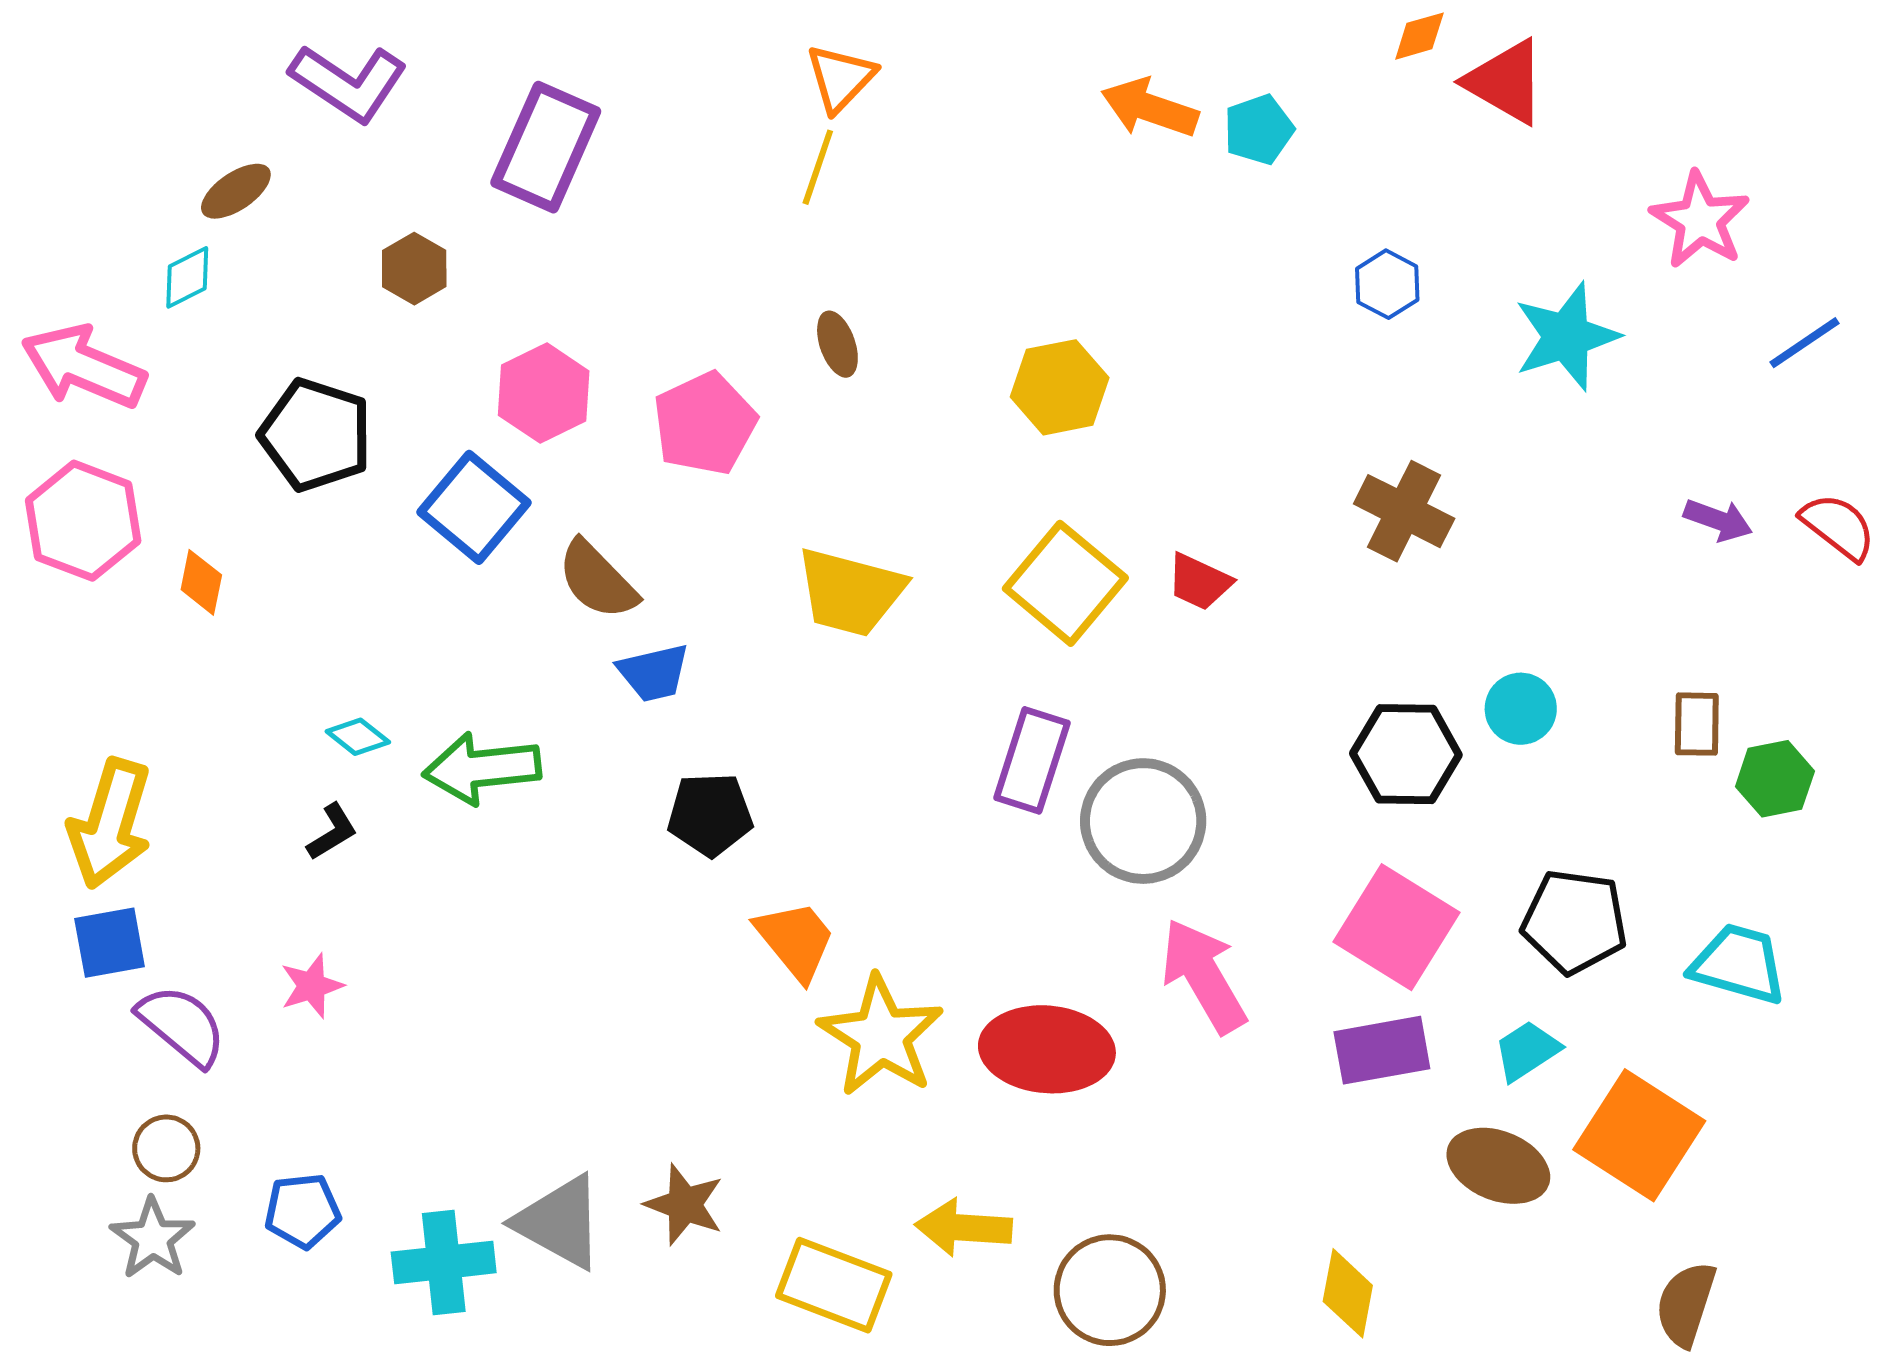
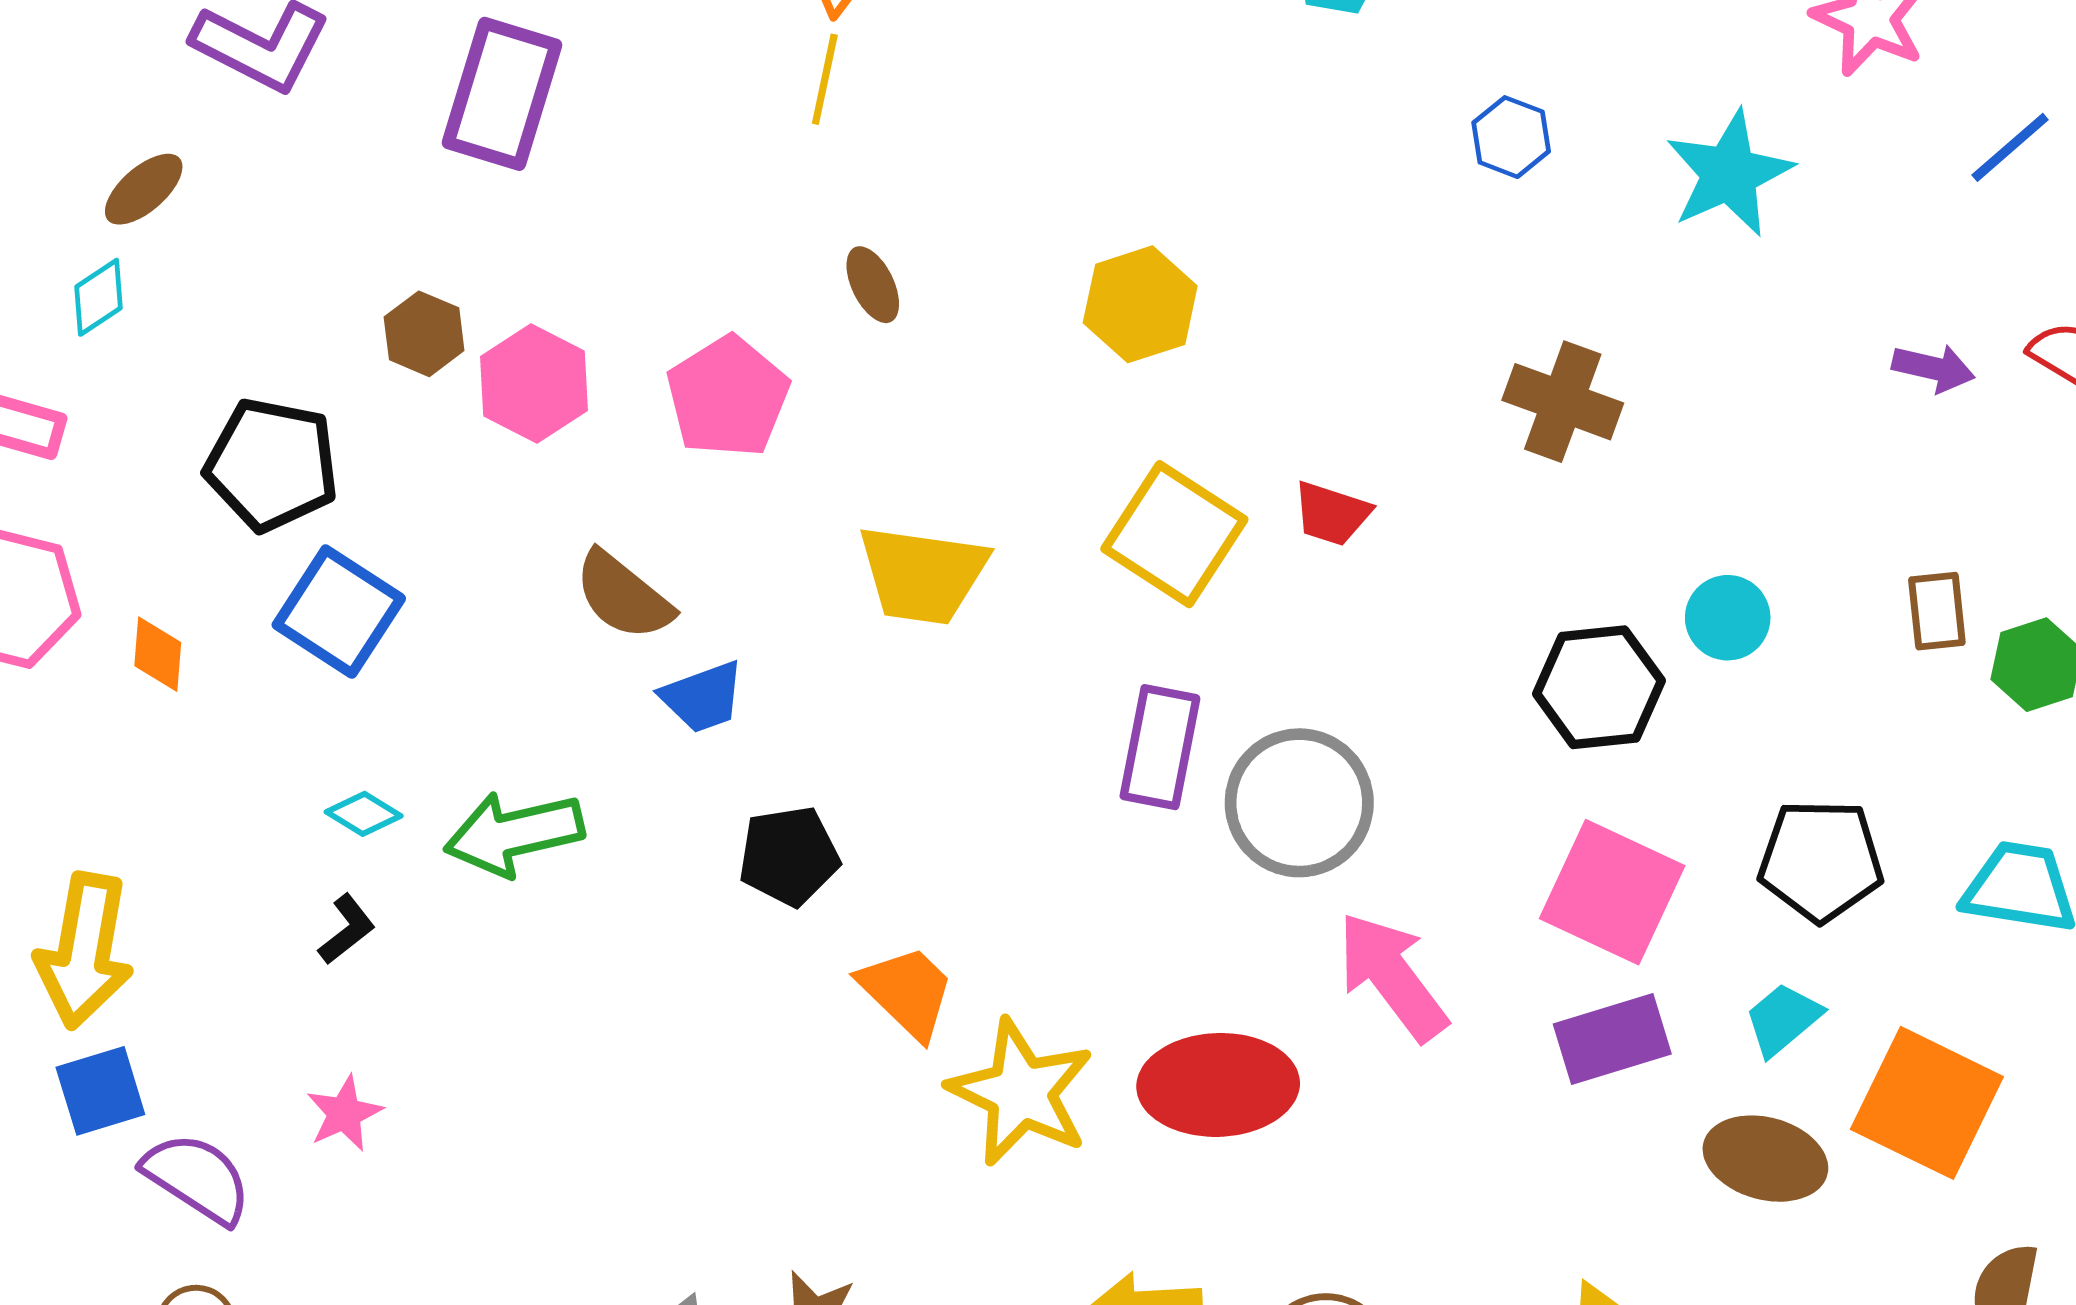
brown hexagon: (414, 269) -> (424, 334), moved
blue square: (474, 507) -> (339, 612), moved

